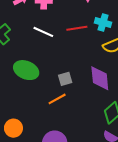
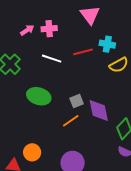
purple diamond: (100, 78) -> (99, 111), moved

